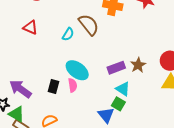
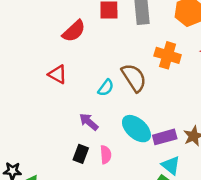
cyan ellipse: (77, 70) -> (136, 129), moved
purple arrow: (20, 89) -> (89, 122), moved, size x0.7

